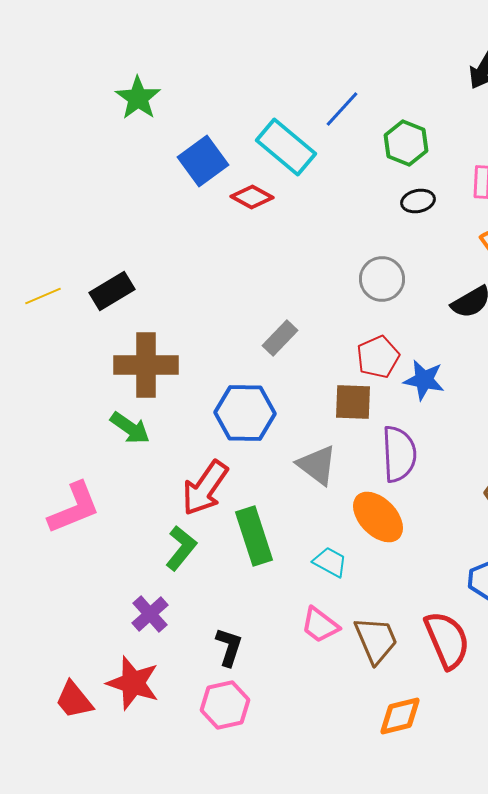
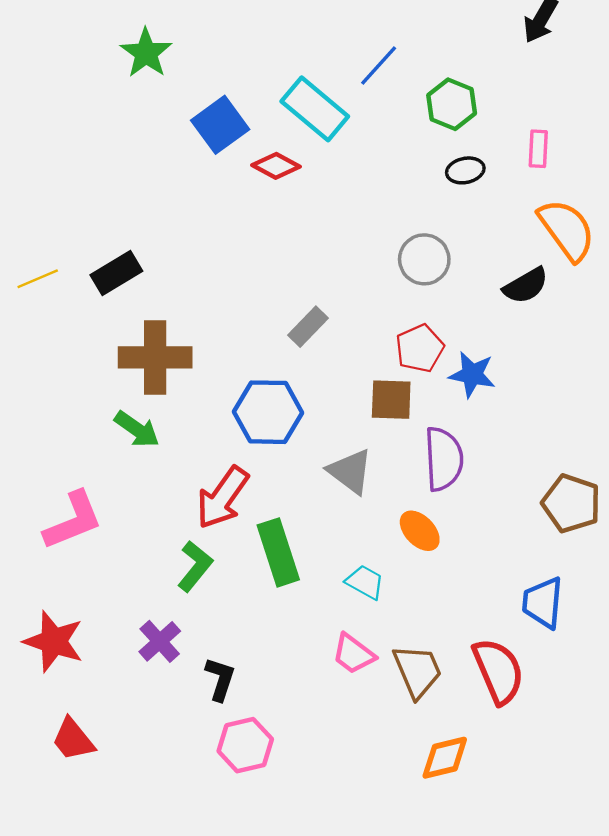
orange ellipse: (378, 517) -> (420, 531), size x0.7
black L-shape: (229, 647) -> (220, 679), moved
red star: (133, 683) -> (54, 641), moved

